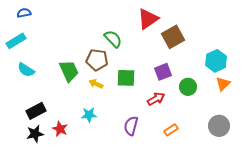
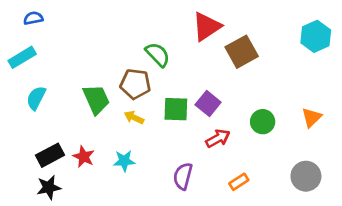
cyan hexagon: (216, 61) -> (316, 36), moved
cyan semicircle: (26, 70) -> (36, 98), turned 84
purple square: (163, 72) -> (208, 103), moved, turned -30
red star: (60, 129) -> (84, 157), moved

